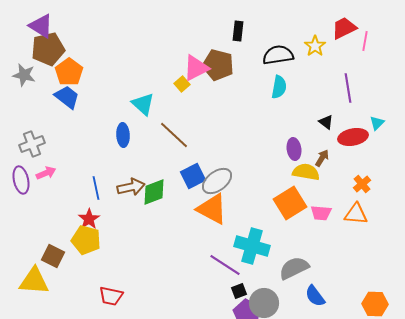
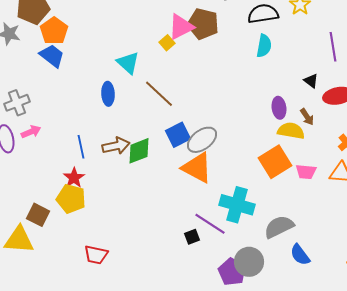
brown arrow: (322, 158) -> (307, 117), turned 114
black square: (239, 291) -> (192, 237), moved

